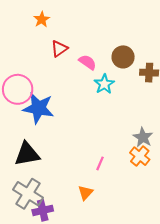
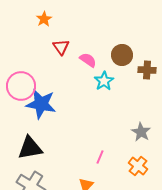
red triangle: (59, 49) -> (61, 47), turned -30
orange cross: (140, 156) -> (138, 166), moved

